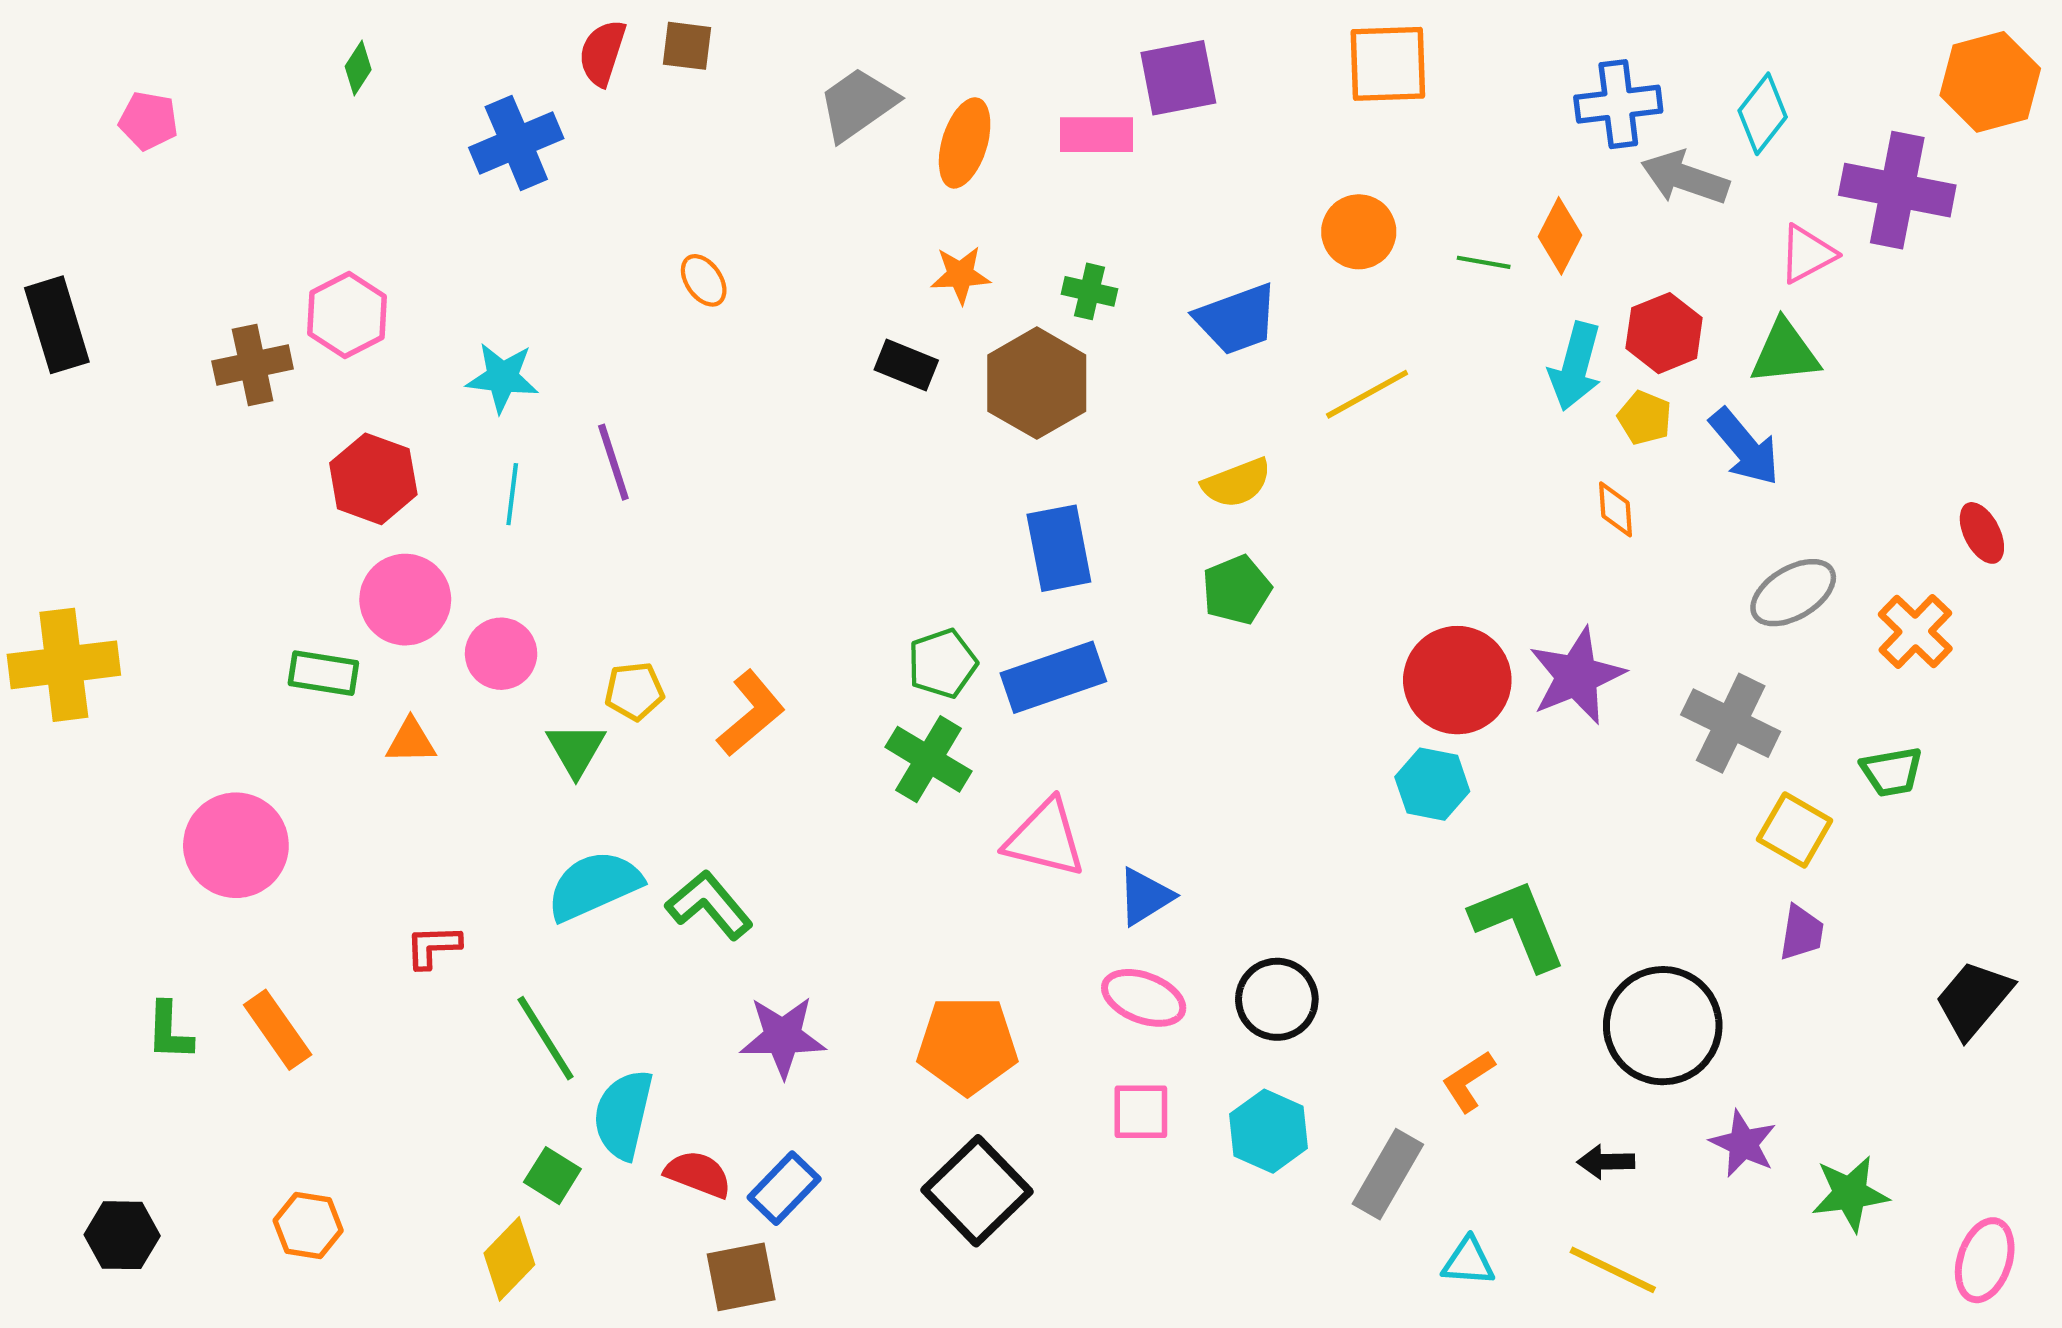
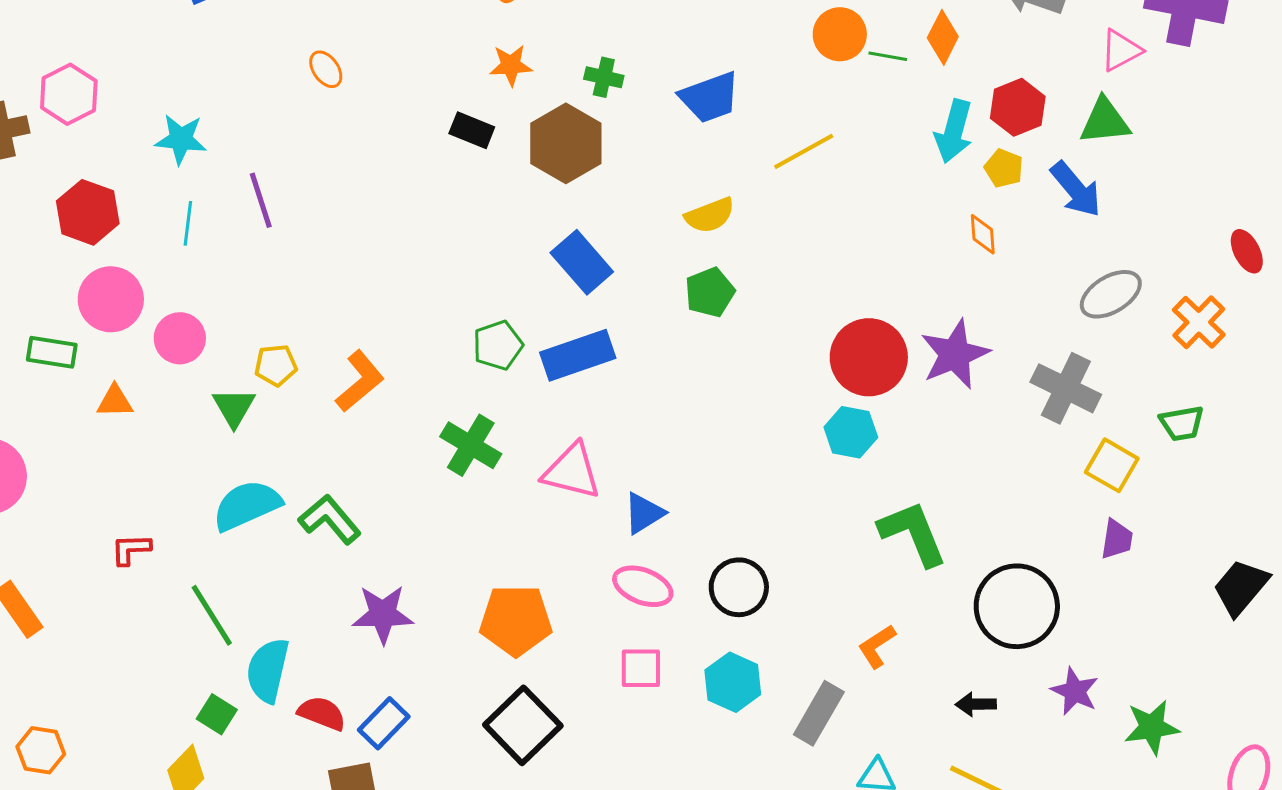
orange circle: (1359, 232) -> (840, 34), moved
blue rectangle: (1059, 548) -> (582, 262), turned -30
green cross: (929, 759) -> (471, 445), moved

